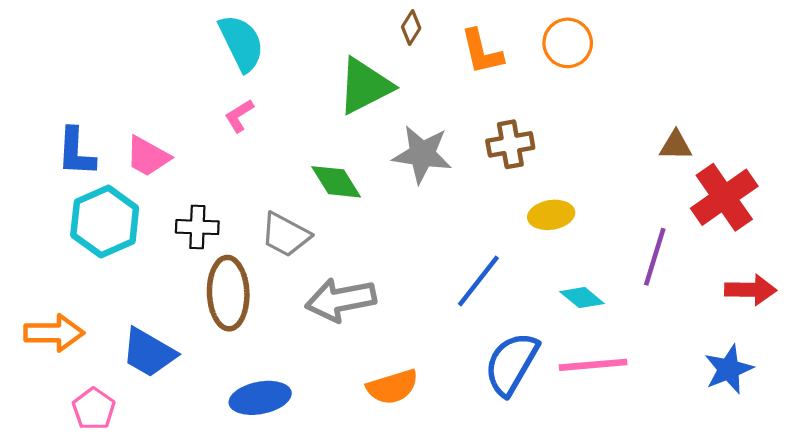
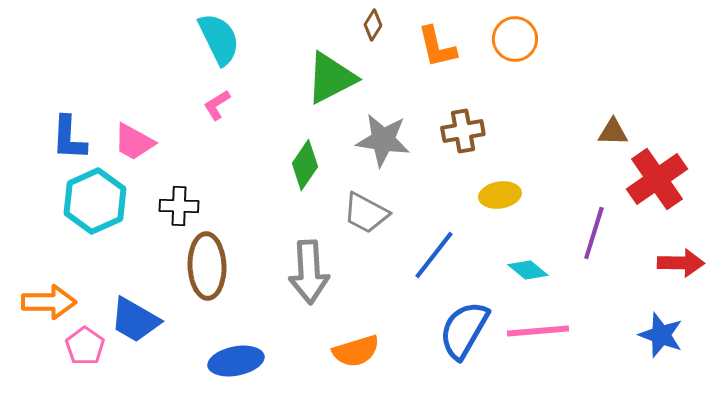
green diamond: (336, 182) -> (305, 165), turned 66
gray trapezoid: (285, 235) -> (366, 213), moved
gray arrow: (341, 300) -> (309, 272), turned -82
blue star: (729, 369) -> (661, 335), turned -30
pink pentagon: (94, 409) -> (85, 346), moved

